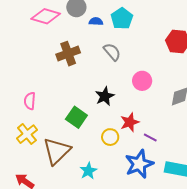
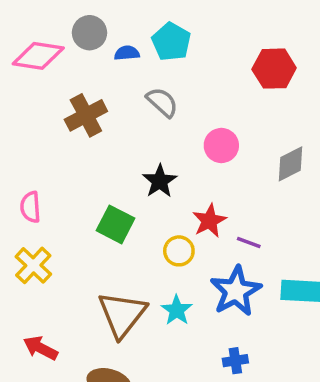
brown triangle: (57, 151) -> (122, 314), moved
cyan star: (88, 171) -> (177, 310), moved

